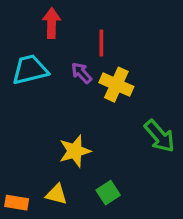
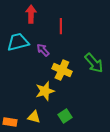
purple arrow: (81, 73) -> (43, 50), moved
yellow cross: (116, 85) -> (62, 70), moved
green arrow: (160, 136) -> (94, 63), moved

